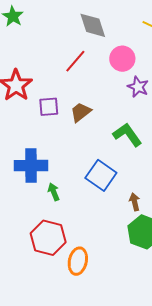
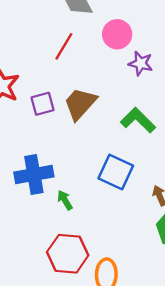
brown trapezoid: (81, 112) -> (80, 104), size x1.4

